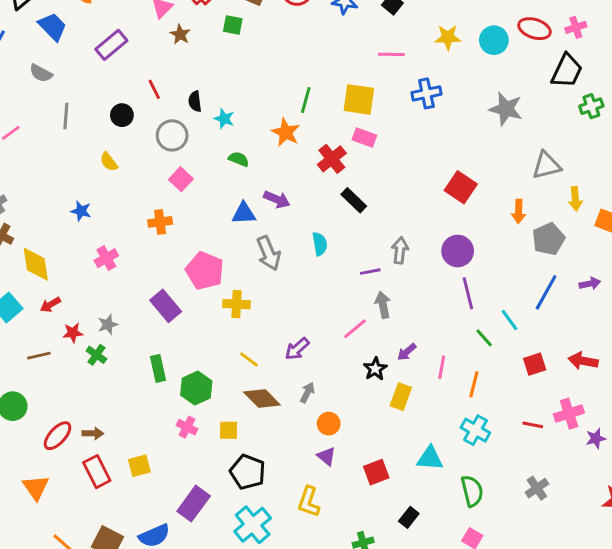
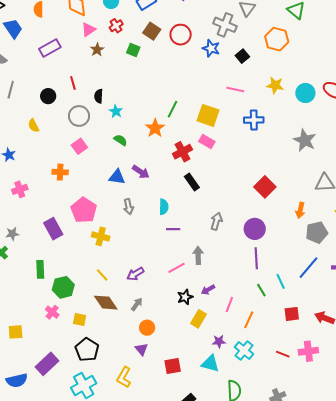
gray arrow: (269, 253) -> (128, 207), size x0.7
purple line: (370, 272) -> (173, 229), moved
purple star: (596, 438) -> (219, 341), moved

